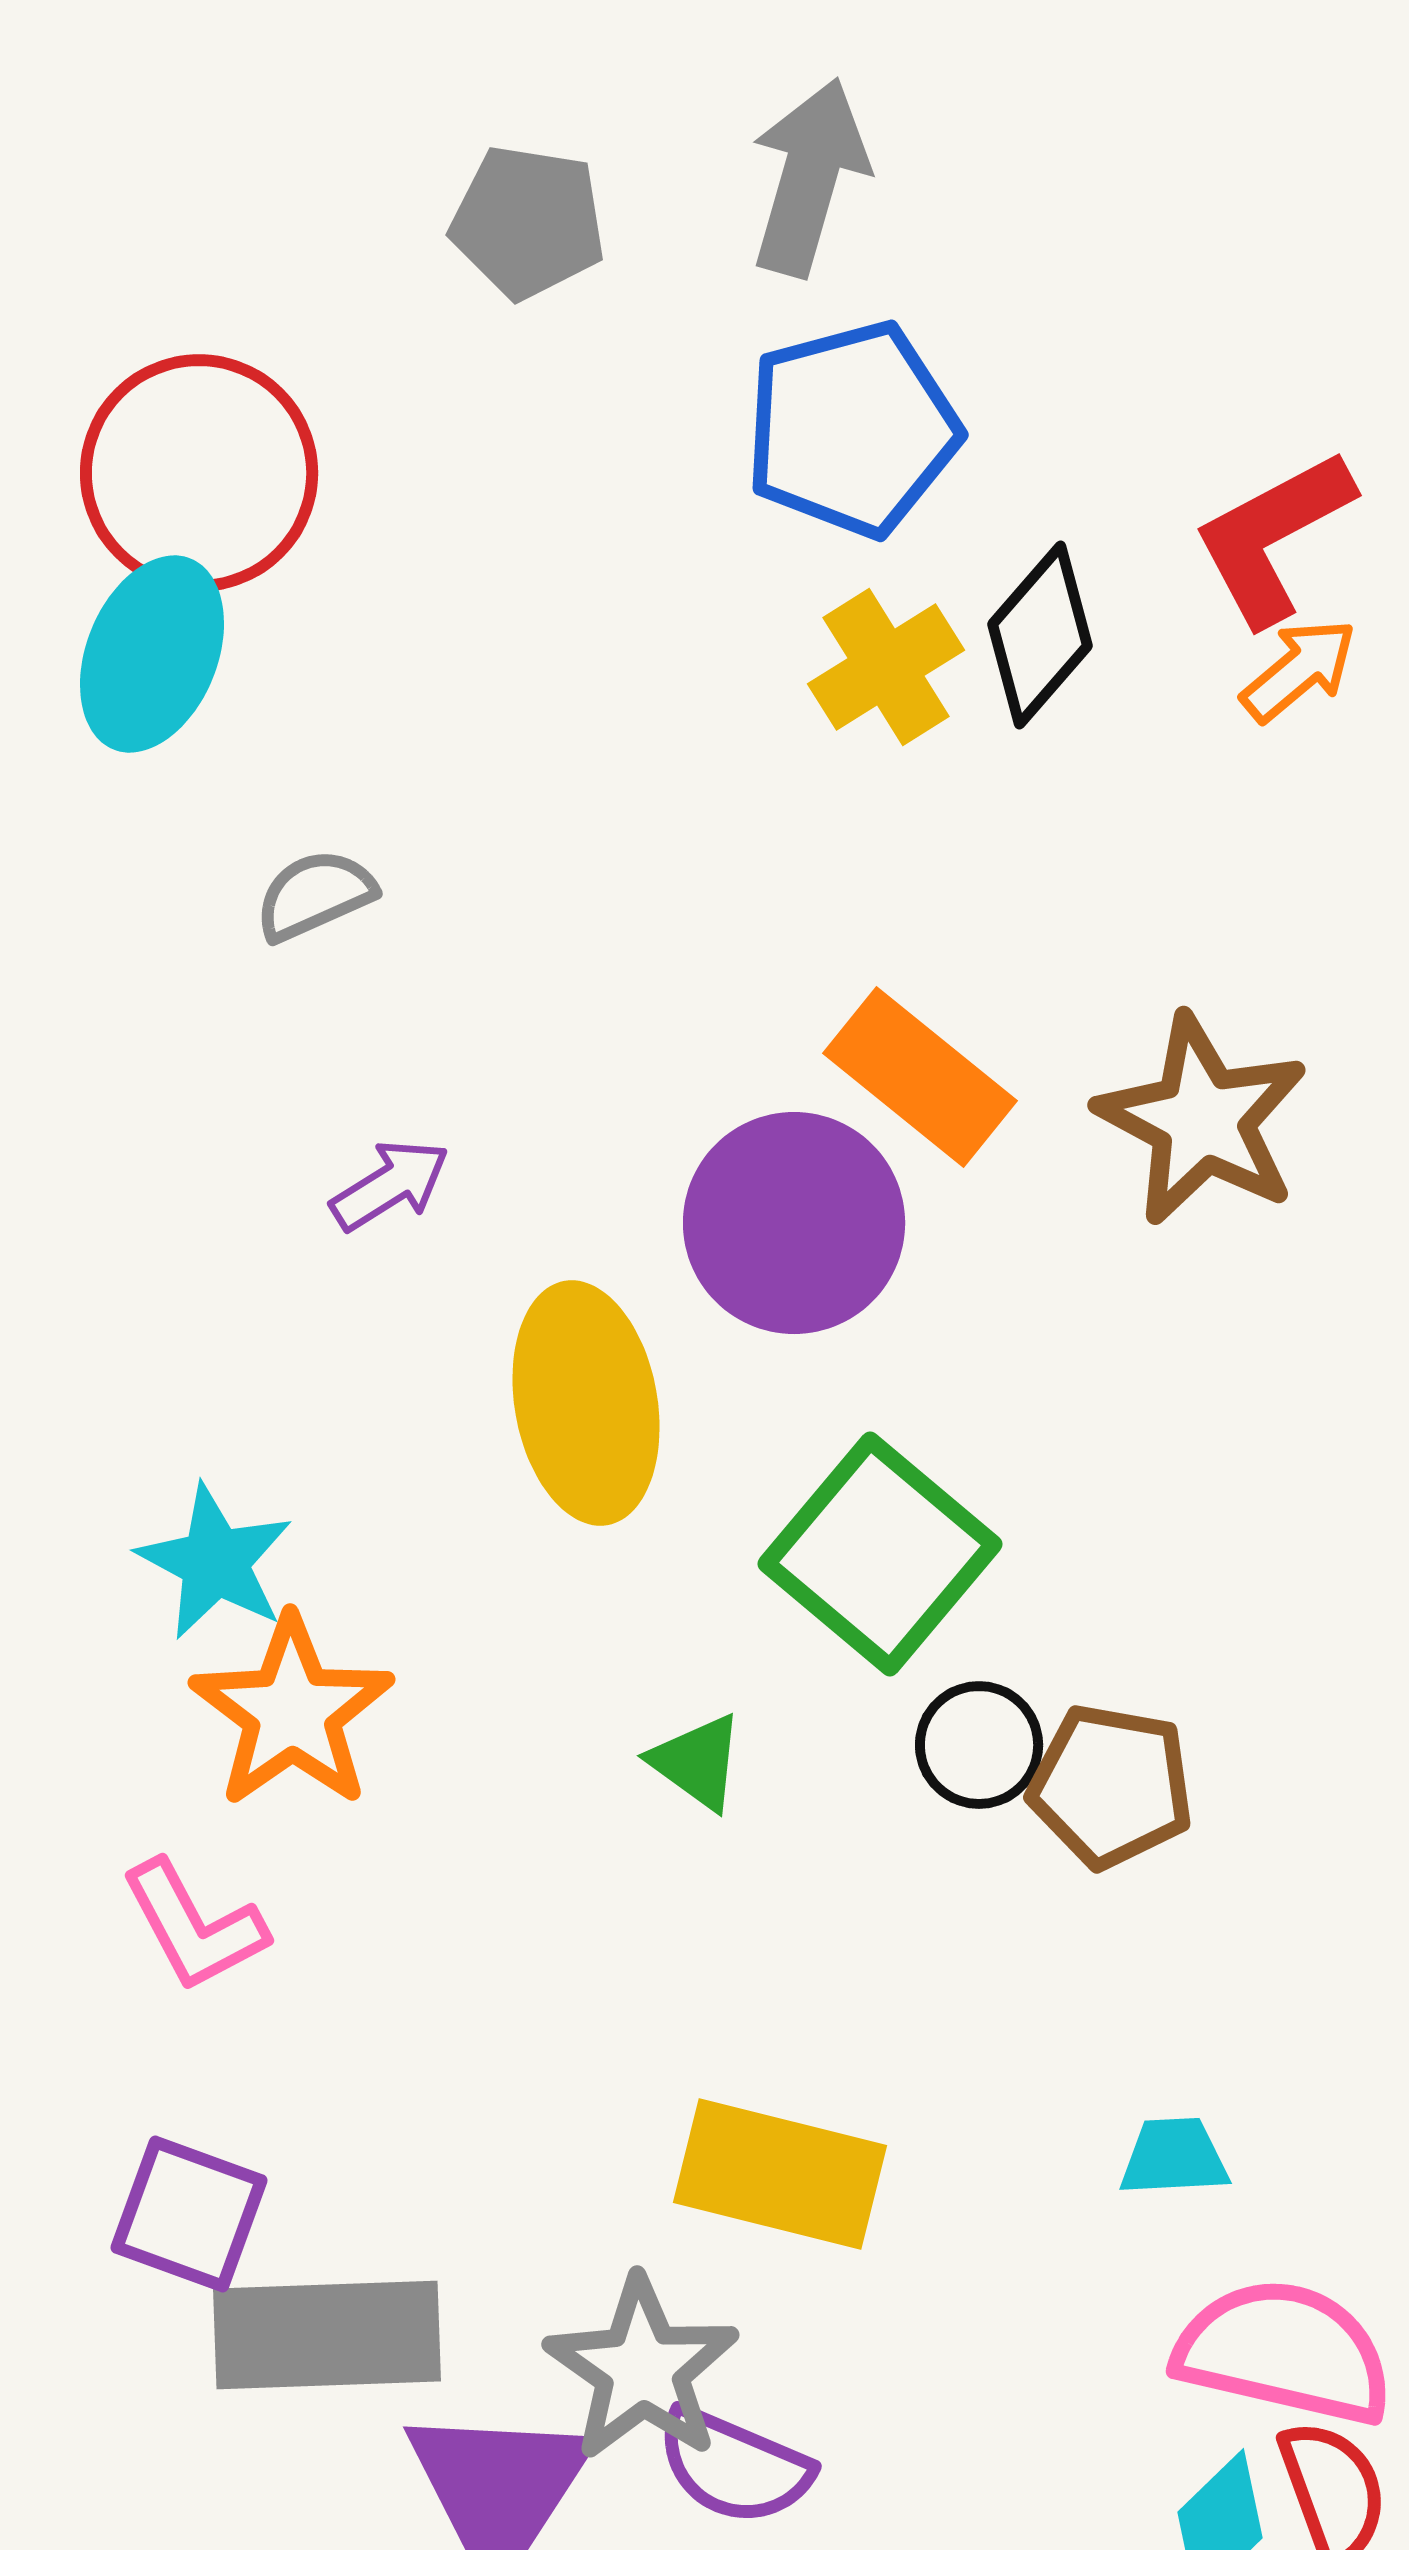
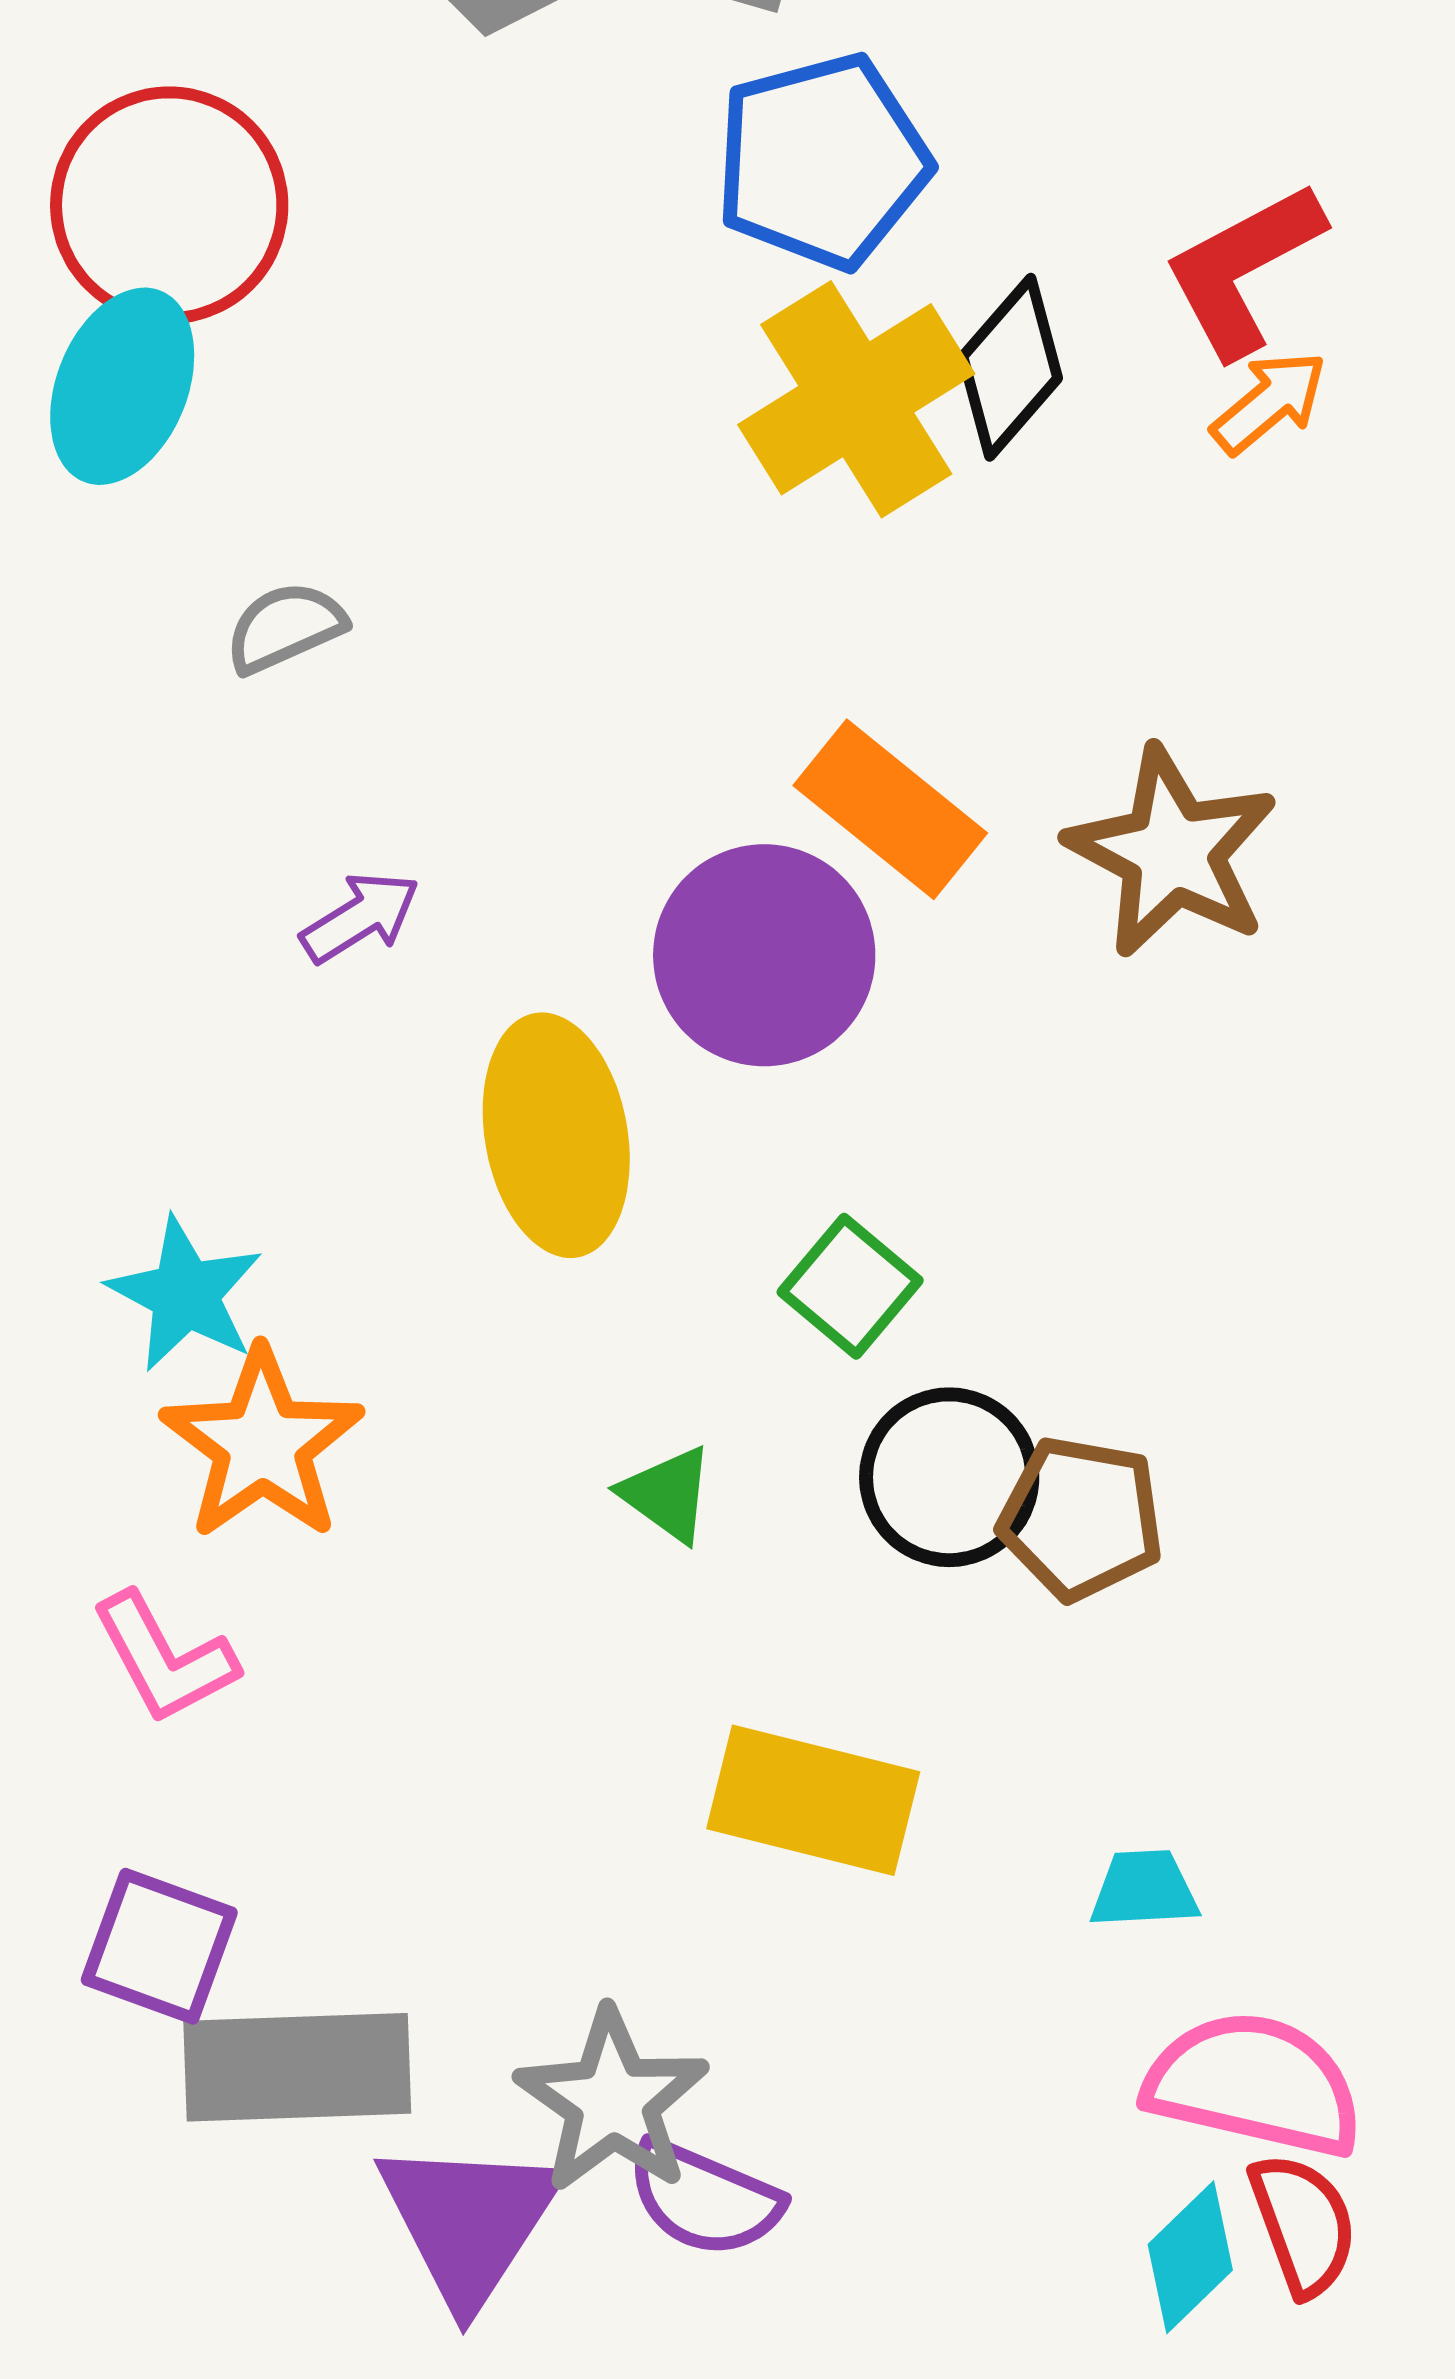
yellow cross: (886, 667) -> (856, 399), size x1.5
green square: (880, 1554) -> (850, 1286), size x0.6
black circle: (979, 1745) -> (949, 1477), size x1.4
yellow rectangle: (780, 2174) -> (813, 1800), moved

